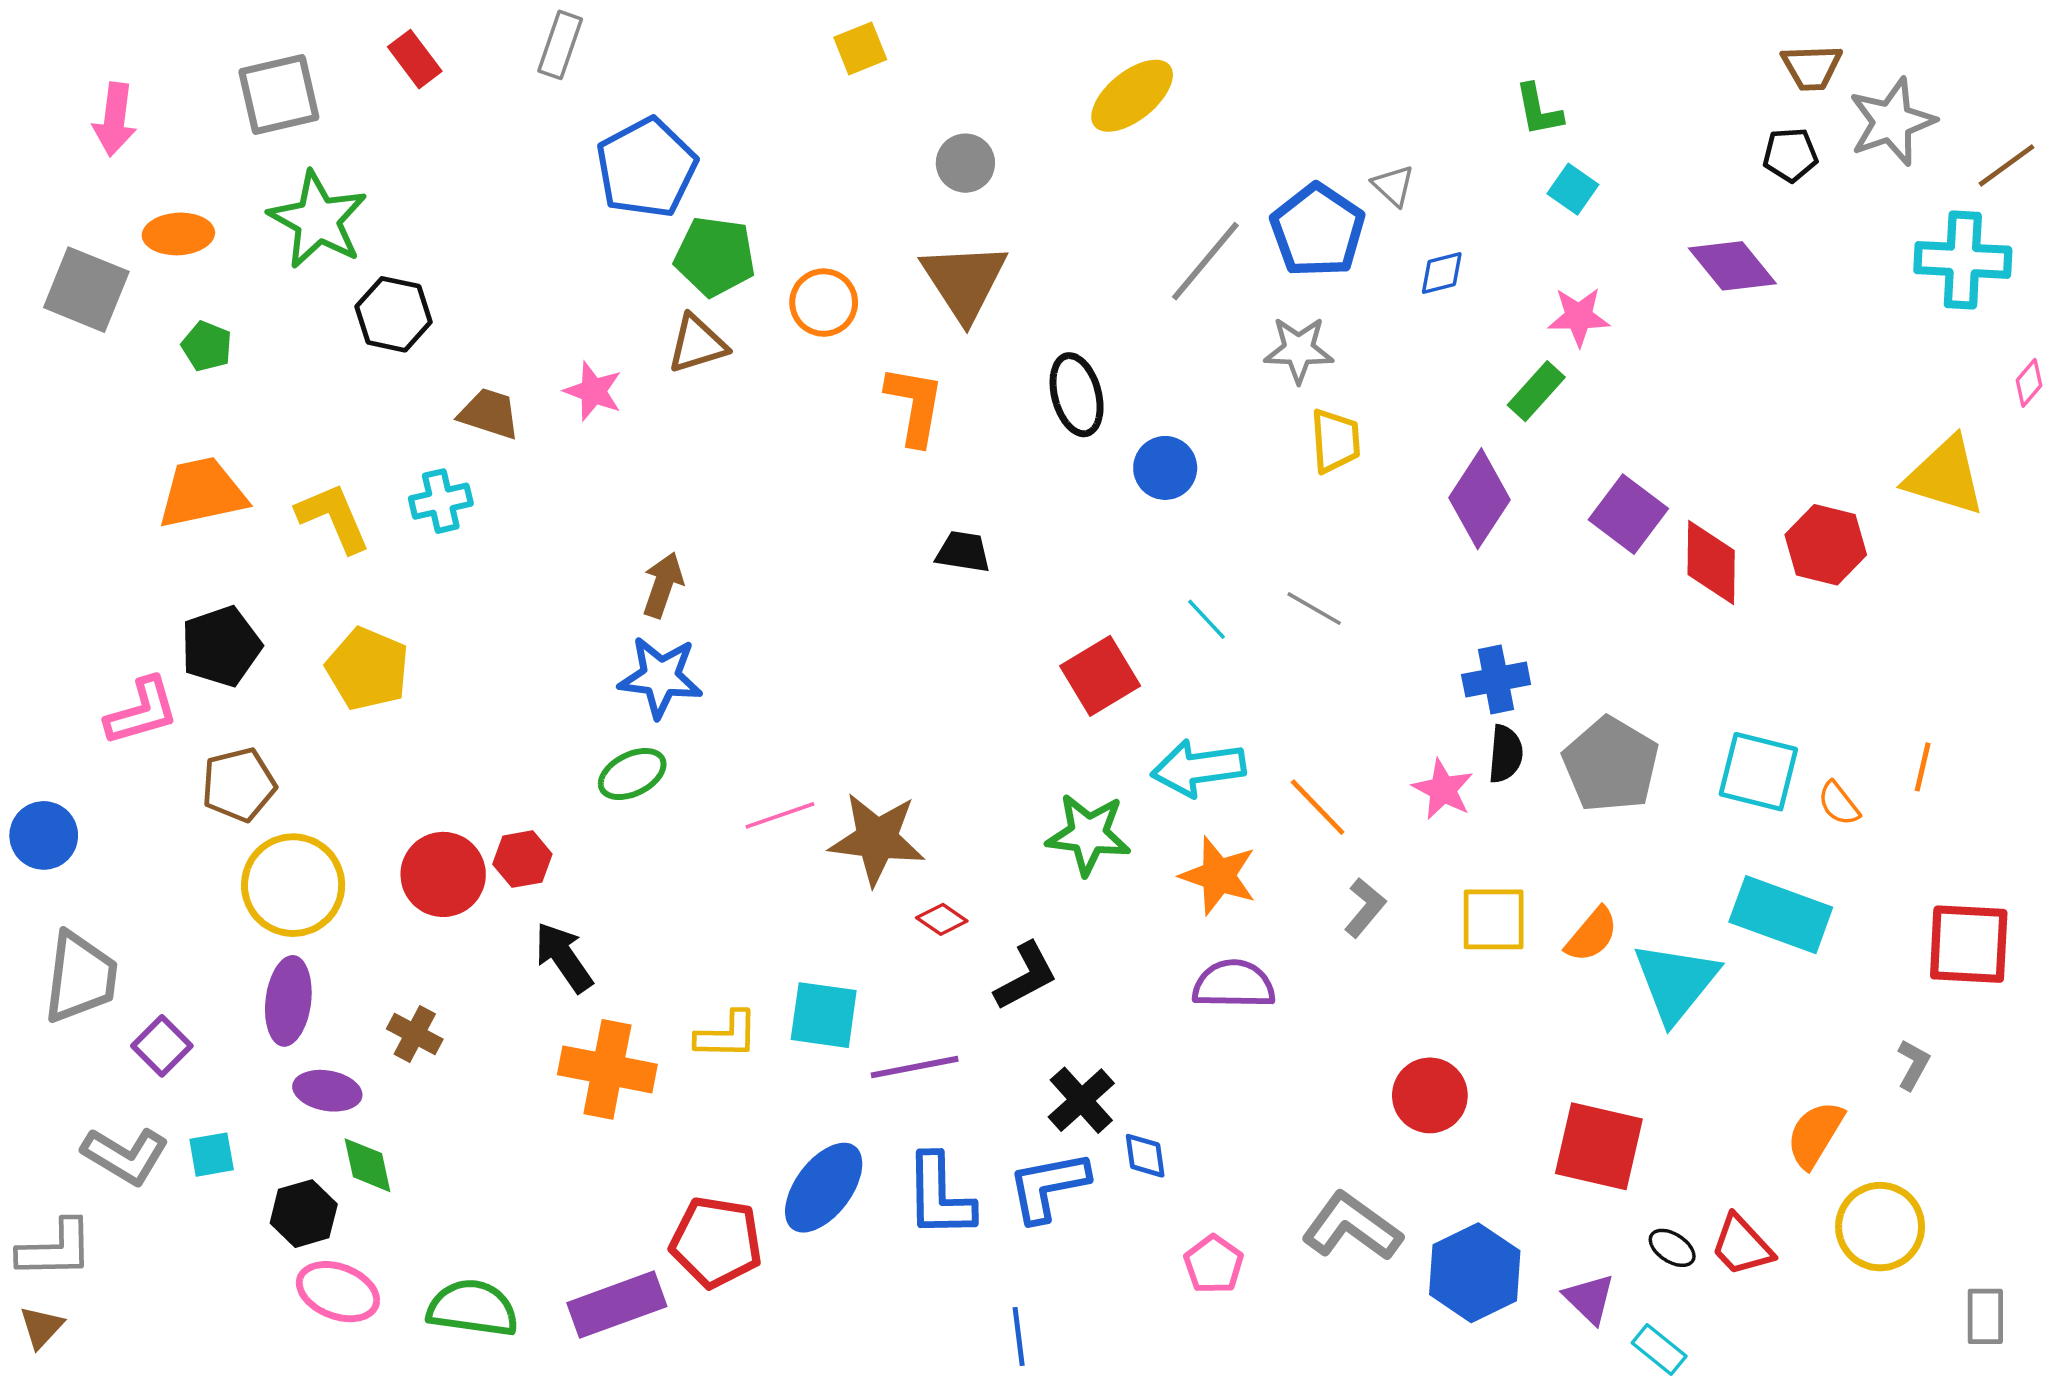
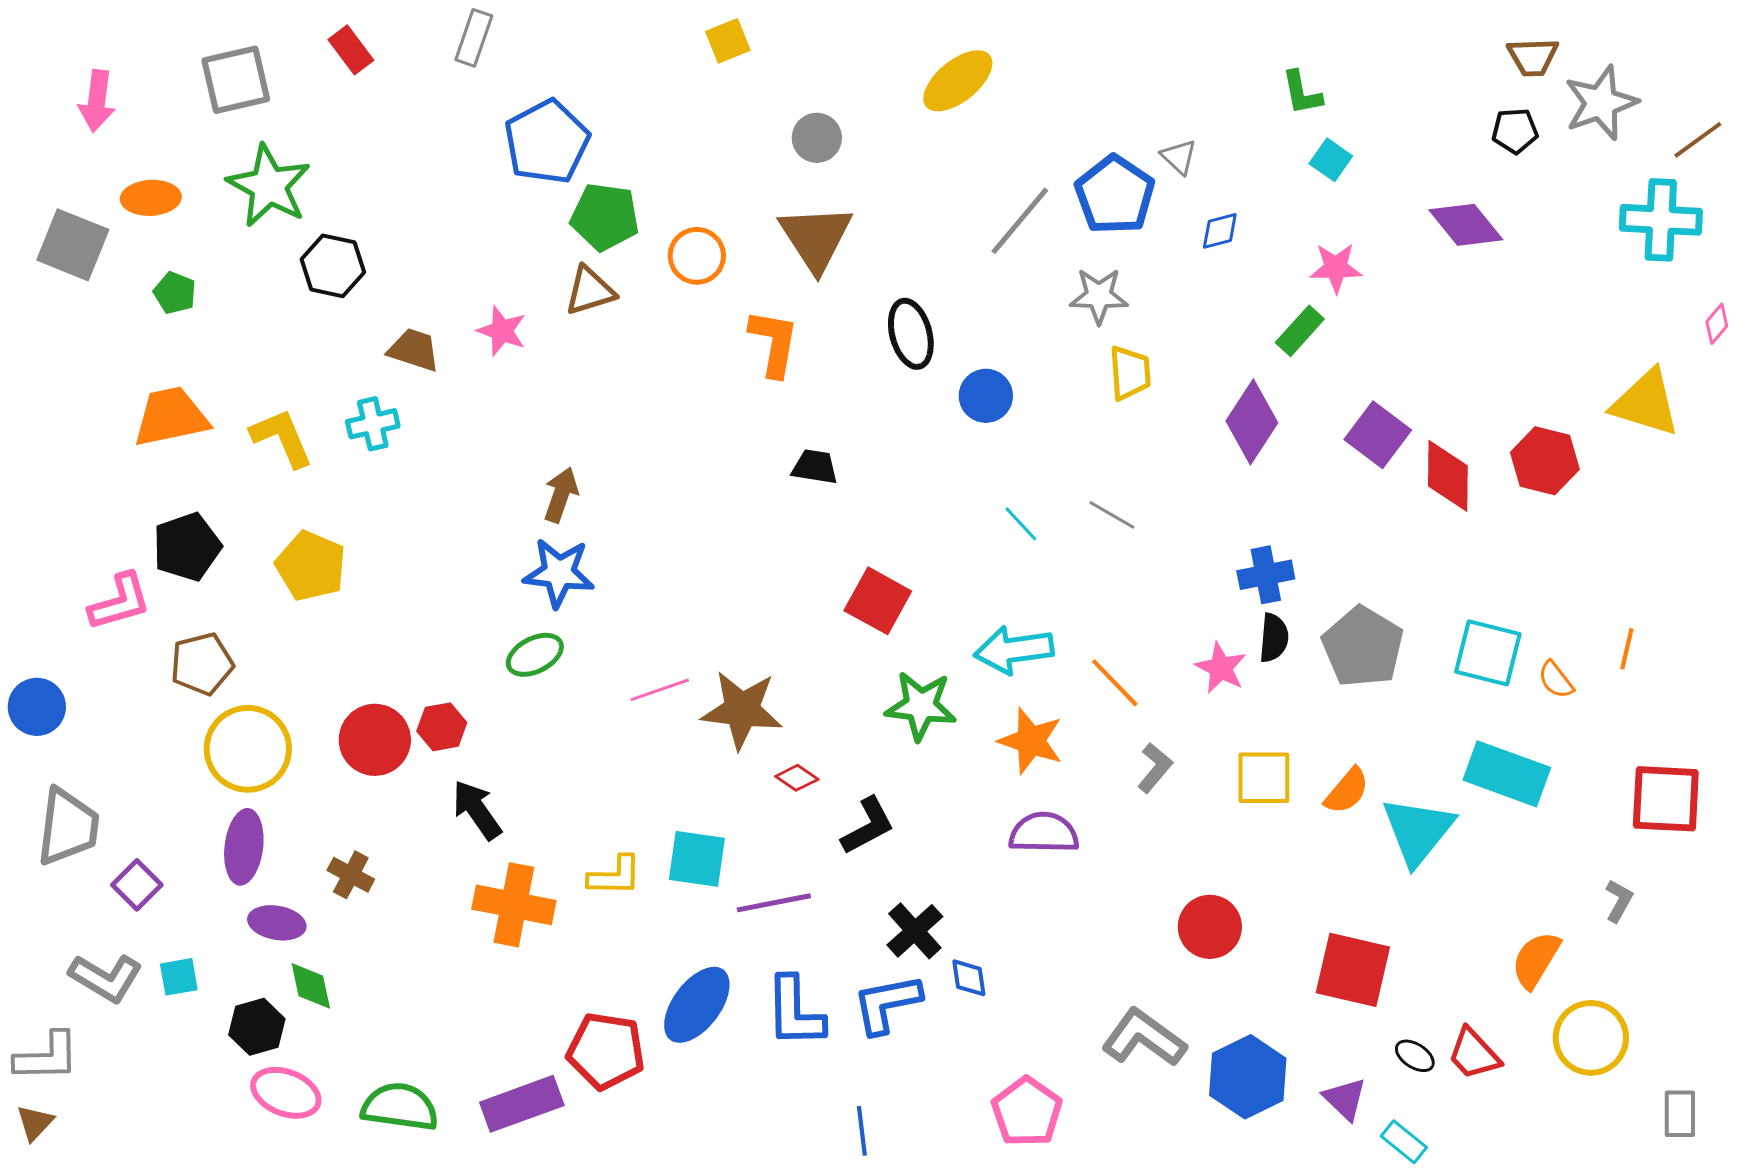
red square: (1100, 676) -> (878, 601), moved, turned -30
pink pentagon: (1214, 1264) -> (1027, 1112), moved, size x1.4

